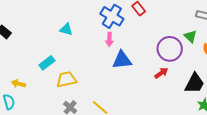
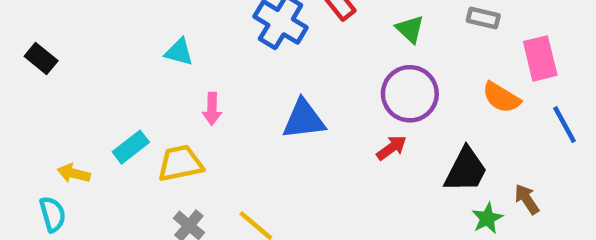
green triangle: (190, 36) -> (410, 29), moved
pink arrow: (109, 39) -> (212, 109), moved
cyan rectangle: (47, 63) -> (131, 147), moved

